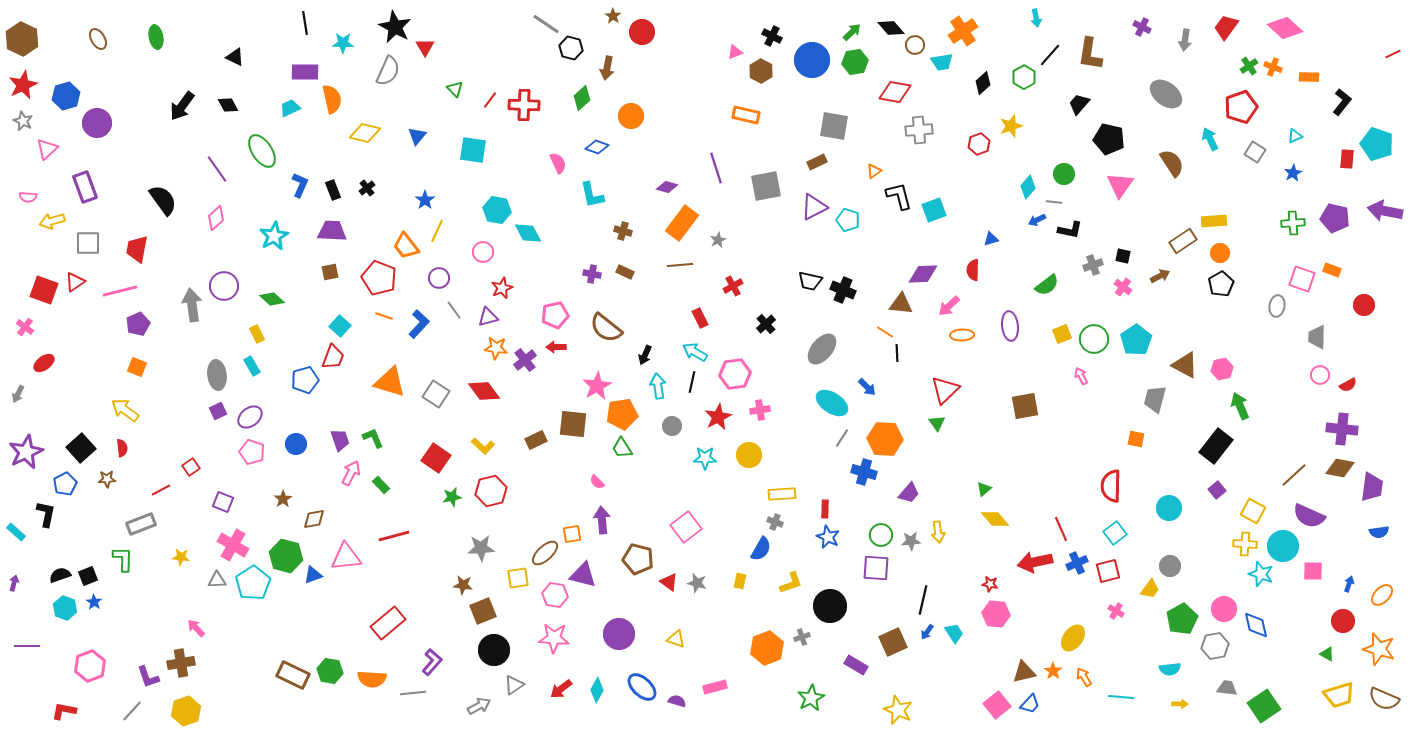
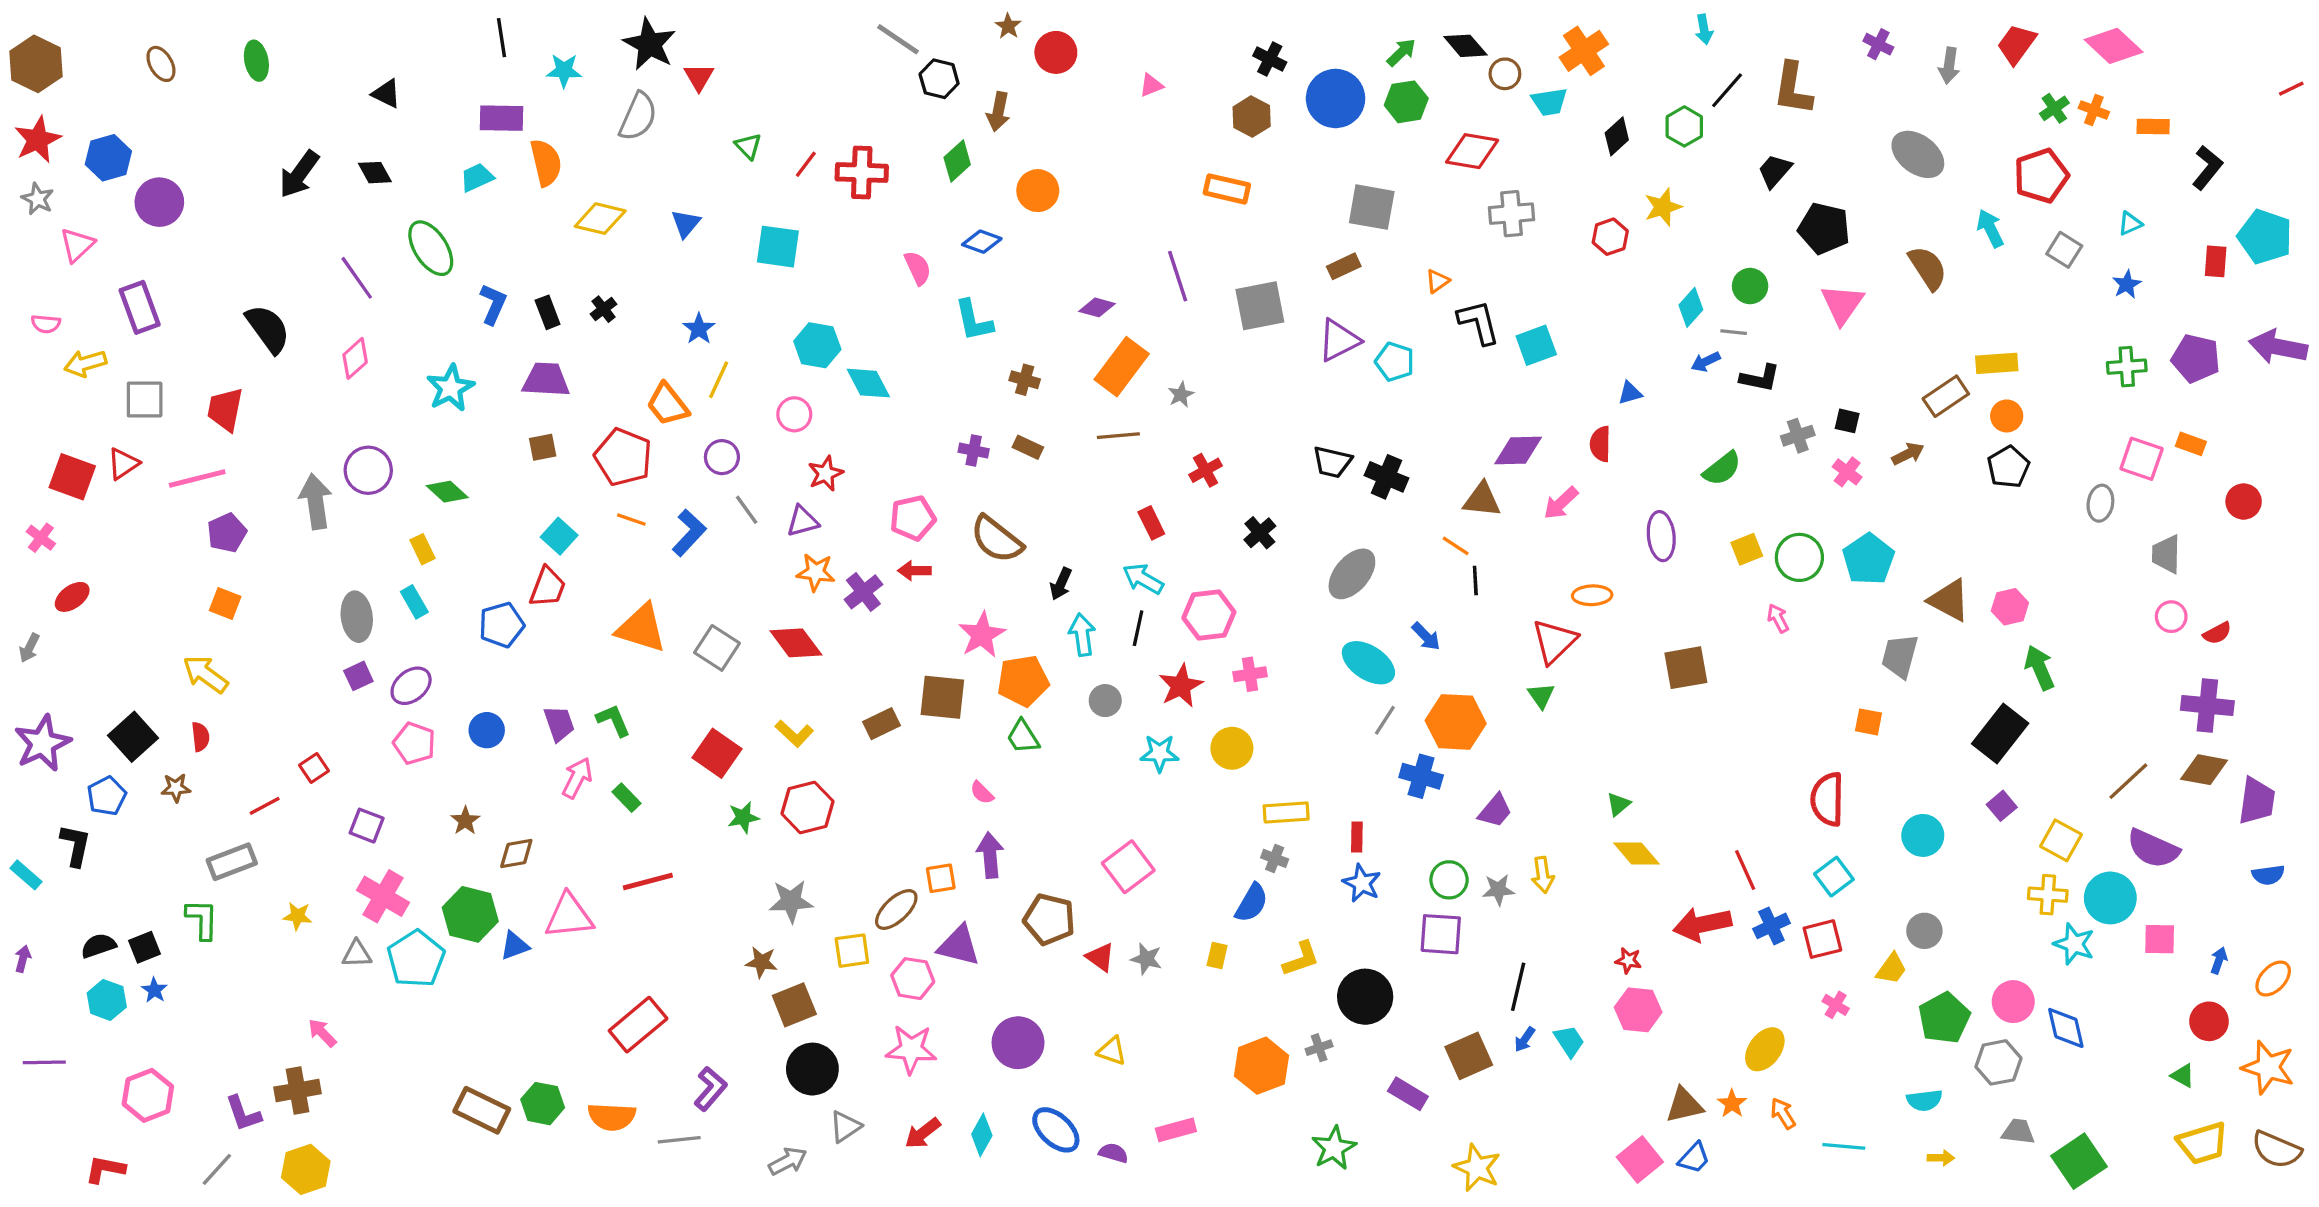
pink triangle: (735, 52) -> (1151, 85), moved
orange ellipse: (962, 335) -> (1592, 595), moved

